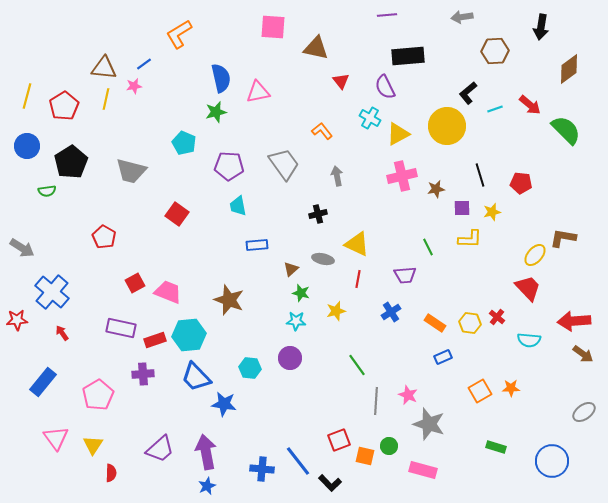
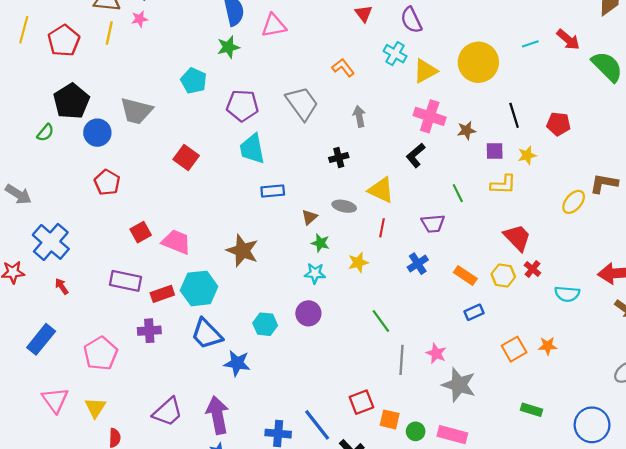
black L-shape: (468, 93) -> (416, 155), moved
blue circle: (27, 146) -> (97, 133), moved
pink cross: (402, 176) -> (430, 116), turned 32
green semicircle: (47, 191) -> (45, 133), turned -42
cyan trapezoid: (238, 206) -> (252, 149), size x1.4
red trapezoid: (528, 288) -> (517, 238), moved
green circle: (389, 446) -> (416, 431), moved

